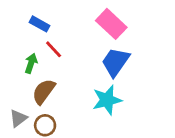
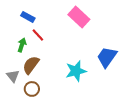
blue trapezoid: (115, 62) -> (107, 57), moved
gray triangle: (18, 118) -> (13, 76), moved, turned -32

